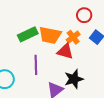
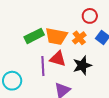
red triangle: (65, 51) -> (58, 59), moved
black star: (74, 79) -> (82, 65), moved

